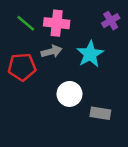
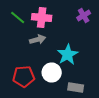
cyan star: (90, 54) -> (68, 54), moved
red pentagon: (22, 67) -> (24, 76), moved

